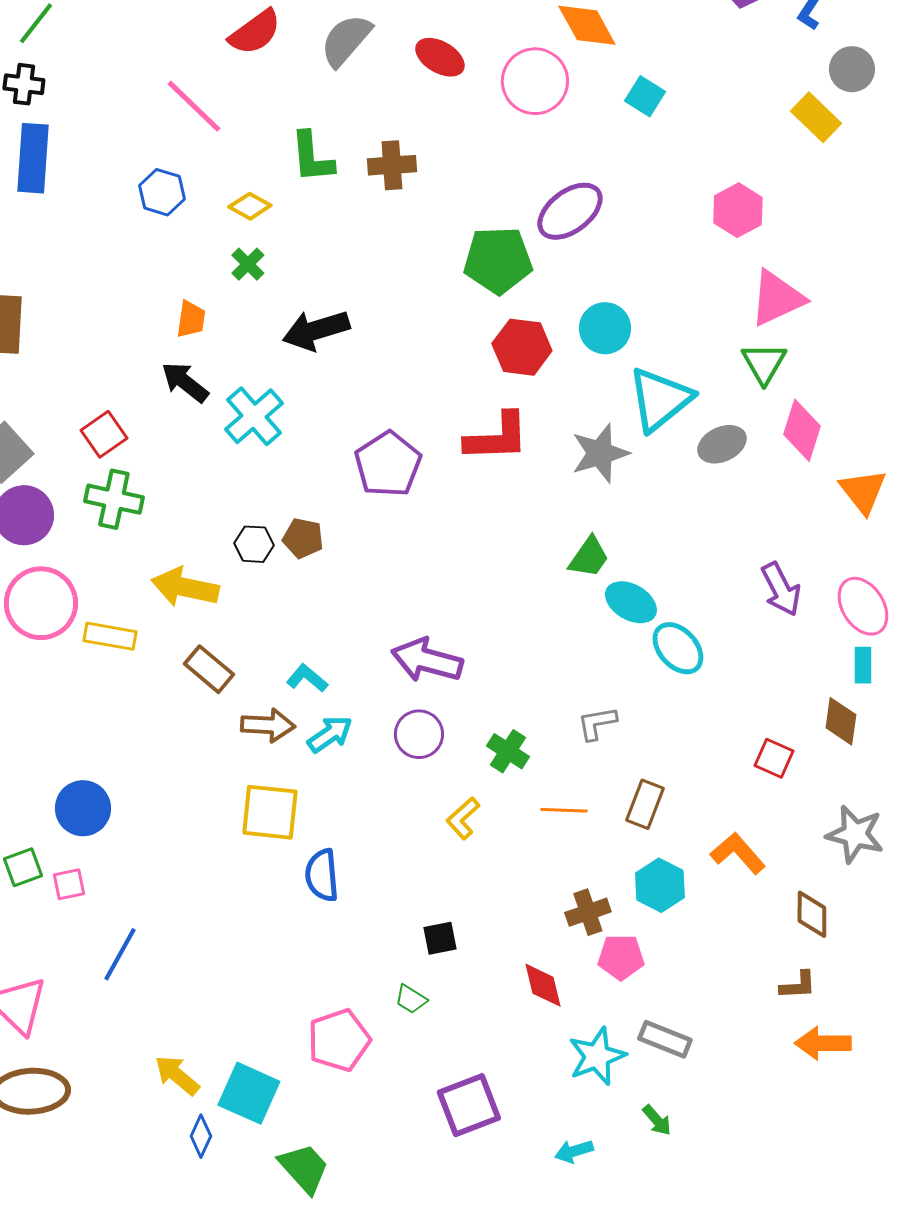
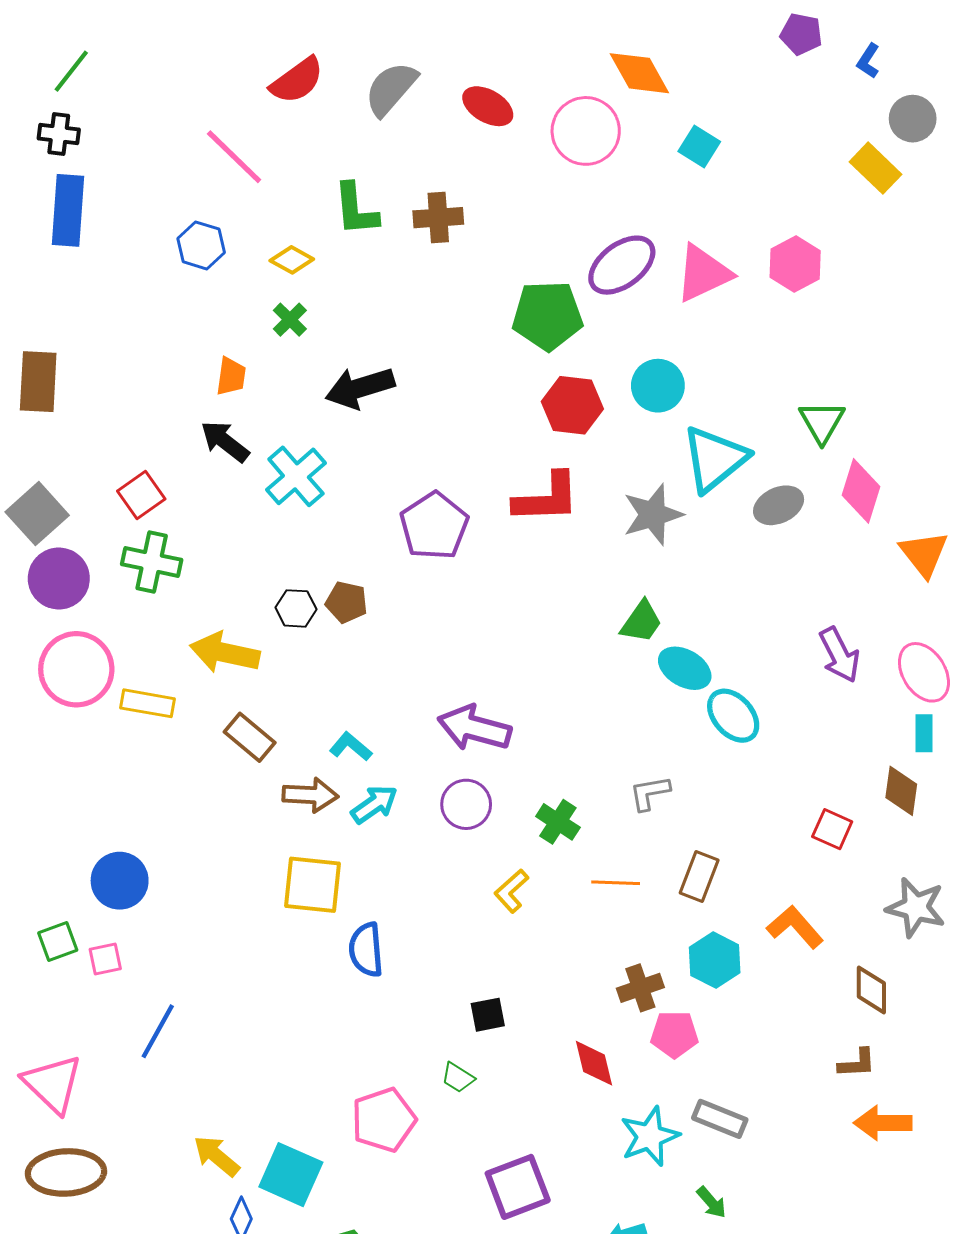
pink triangle: (777, 298) -> (703, 273), moved

